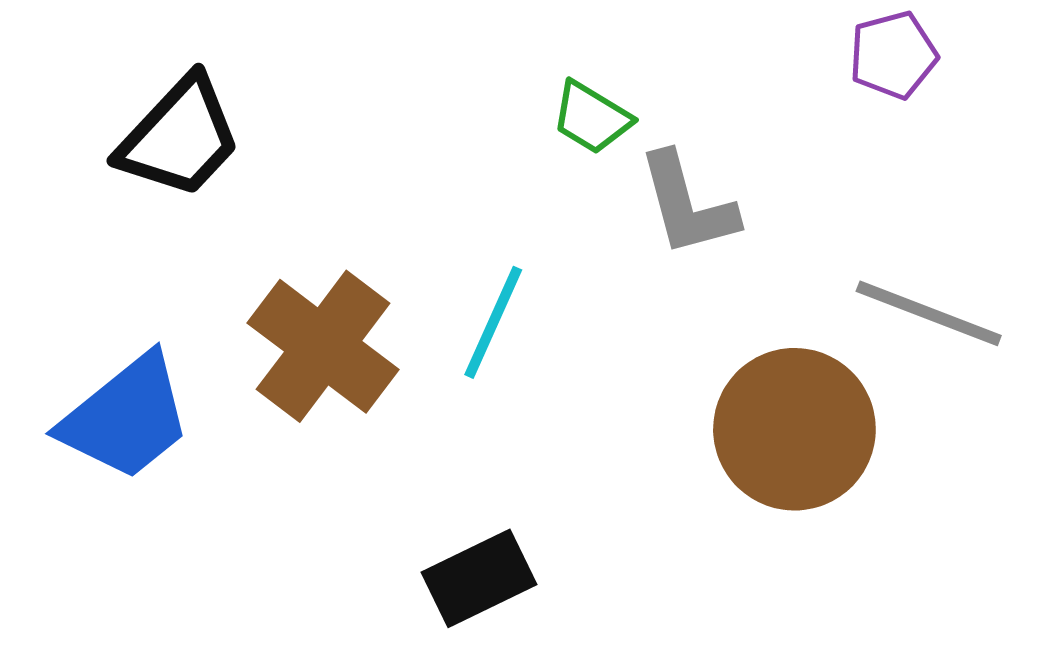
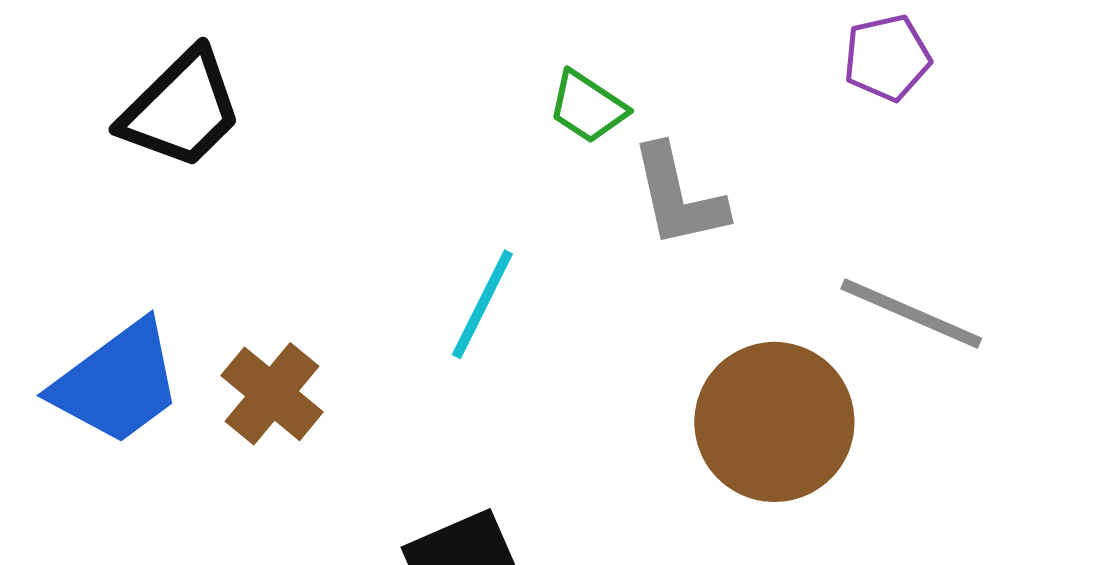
brown cross: (323, 346) -> (272, 394), moved, size x0.7

